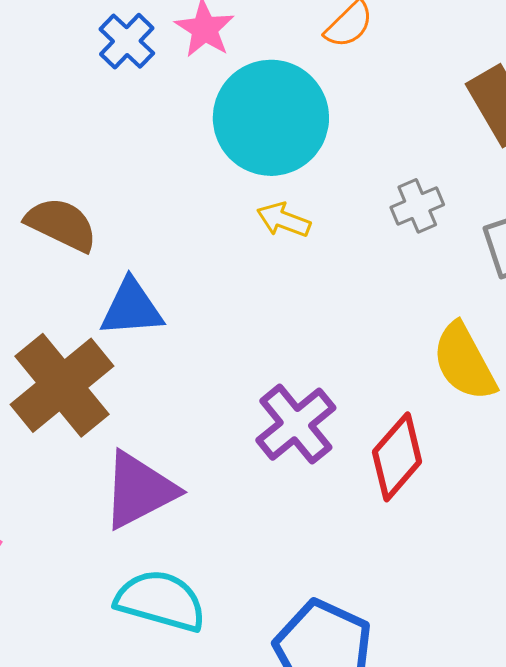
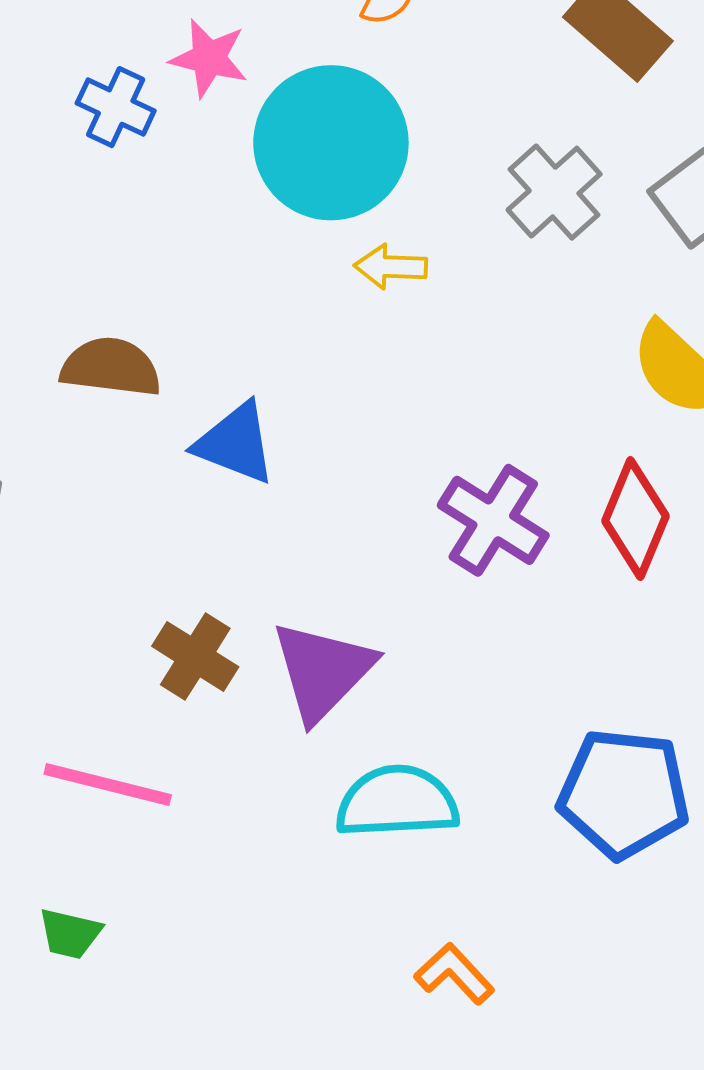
gray cross: (417, 206) -> (554, 192), size x1.4
blue triangle: (132, 308) -> (235, 443), turned 44
brown cross: (62, 385) -> (195, 657), moved, size x0.6

